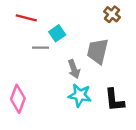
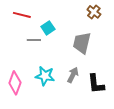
gray arrow: (74, 69) -> (73, 75), moved, turned -133
cyan star: (80, 95) -> (45, 76), moved

